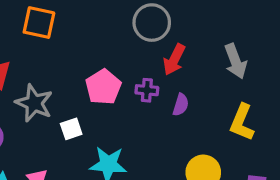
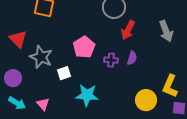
purple cross: (147, 90) -> (111, 60), moved
yellow L-shape: (242, 122) -> (170, 86), moved

